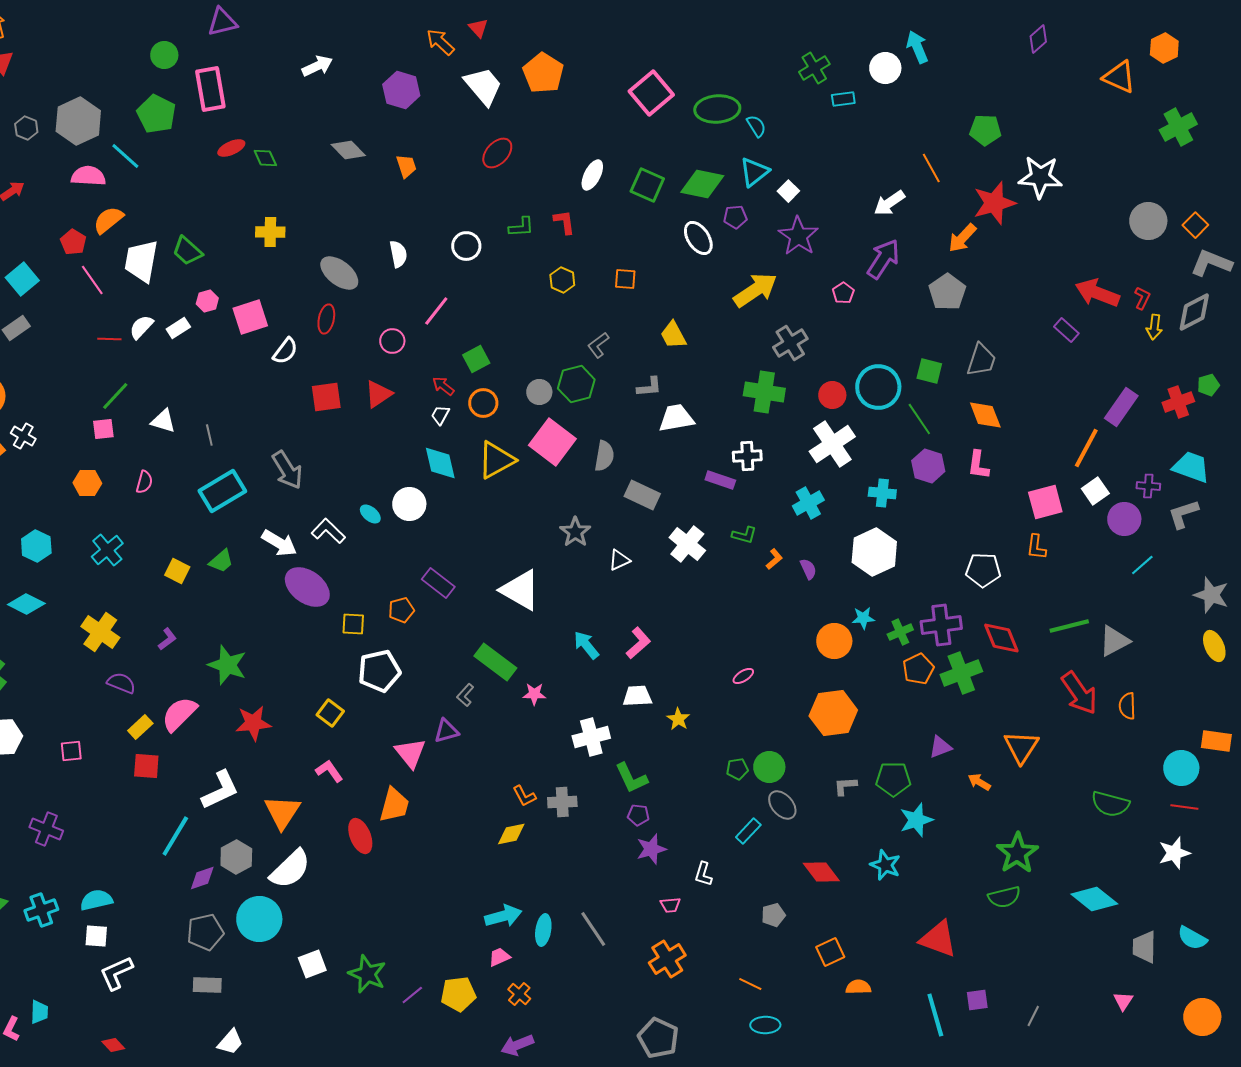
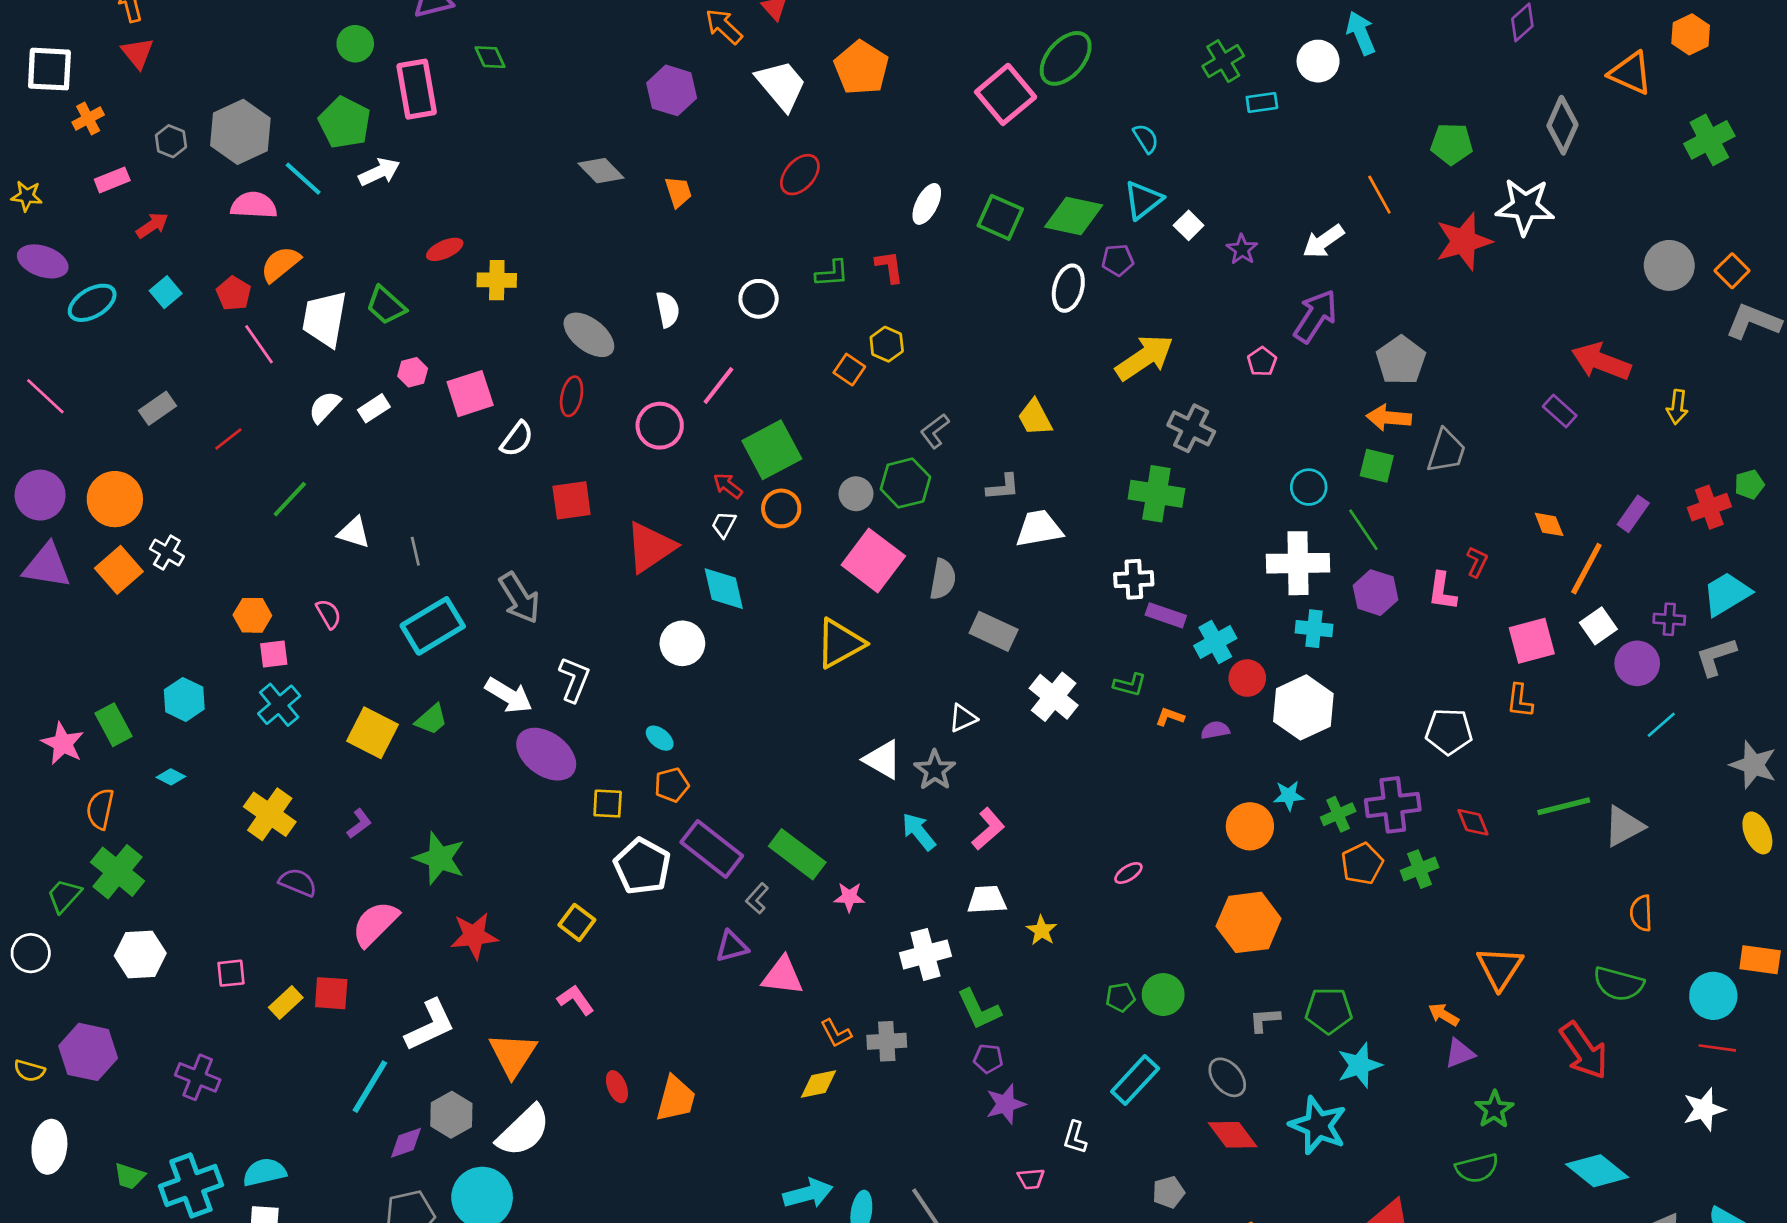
white arrow: (317, 66) -> (379, 172), moved
green ellipse: (717, 109) -> (1066, 58), moved, turned -45
red ellipse: (231, 148) -> (445, 249), moved
green diamond: (265, 158) -> (490, 57), moved
purple star: (798, 236) -> (1242, 249), moved, size x0.6
white ellipse: (698, 238) -> (1068, 288), turned 48
orange arrow: (962, 238) -> (1389, 418), moved, turned 52
cyan square: (22, 279) -> (166, 292), moved, size x0.7
orange square: (625, 279) -> (849, 370), moved, turned 30
red L-shape: (1142, 298) -> (1477, 562), moved
gray diamond: (1194, 312) -> (1562, 125), moved, turned -39
red line: (109, 339) -> (228, 439), moved, turned -40
pink circle: (392, 341) -> (660, 426), size x1.4
gray cross: (790, 343) -> (1191, 428), turned -32
green square: (476, 359) -> (772, 450), size x1.6
cyan circle: (878, 387) -> (1309, 487), size x0.6
red triangle: (378, 394) -> (650, 547), moved, size x1.4
red circle: (832, 395) -> (1247, 678), moved
purple rectangle: (1121, 407) -> (1633, 514), size x0.7
orange diamond: (985, 415) -> (1549, 524), moved, size x0.7
pink square: (103, 429) -> (274, 654), moved
white cross: (832, 444) -> (1298, 563), moved, turned 33
yellow triangle: (496, 460) -> (840, 643), moved
cyan trapezoid: (1191, 467) -> (1727, 594), turned -51
purple rectangle: (720, 480) -> (1166, 615), moved
pink semicircle: (144, 482) -> (329, 614), turned -45
cyan ellipse: (370, 514) -> (660, 738), moved
white L-shape: (328, 531) -> (574, 679), turned 68
gray star: (575, 532) -> (935, 770), moved
orange L-shape: (774, 559) -> (1170, 717), turned -120
purple semicircle: (808, 569) -> (1215, 730), turned -75
yellow square: (177, 571) -> (373, 733), size x1.5
purple rectangle: (438, 583) -> (712, 849), moved, size x1.4
white triangle: (520, 590) -> (883, 760), moved, size x0.7
cyan diamond: (26, 604) -> (171, 777), size x0.6
red diamond: (1001, 638) -> (1473, 822), size x0.7
white pentagon: (379, 671) -> (642, 866), turned -30
green cross: (961, 673) -> (1420, 869), size x0.7
red arrow: (1079, 693) -> (1584, 1051), moved
yellow rectangle: (140, 727) -> (286, 1003), moved
purple triangle: (940, 747) -> (1460, 1053), moved
pink triangle: (410, 753) -> (783, 976), moved, turned -44
green semicircle: (1110, 804) -> (1619, 984), moved
orange trapezoid: (394, 805) -> (676, 1099), moved
gray ellipse: (782, 805) -> (1227, 1077), moved
cyan rectangle: (748, 831) -> (1135, 1080), size x1.4
red ellipse: (360, 836) -> (617, 1087), size x0.7
green star: (1017, 853) -> (1494, 1109), size x0.7
cyan star: (885, 865) -> (1318, 1125), size x1.4
cyan cross: (41, 910) -> (191, 1185), size x1.4

